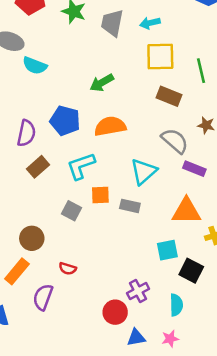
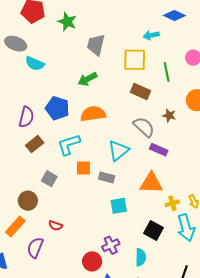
gray trapezoid: (112, 23) -> (96, 45), moved
cyan arrow: (150, 23) -> (151, 35), moved
gray square: (72, 211) -> (49, 179), moved
cyan square: (167, 250) -> (119, 206), moved

